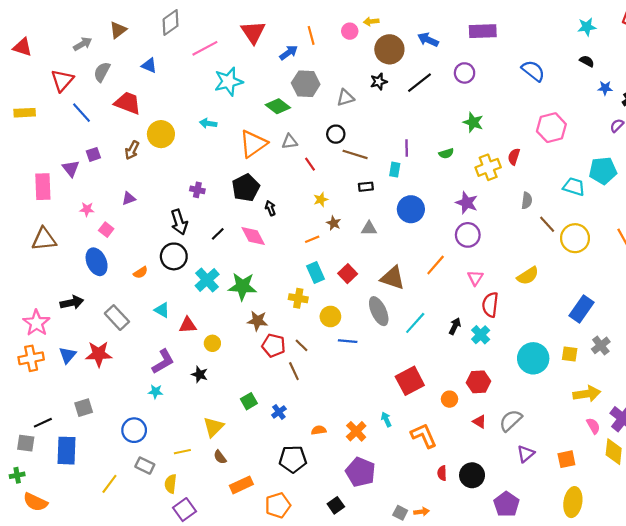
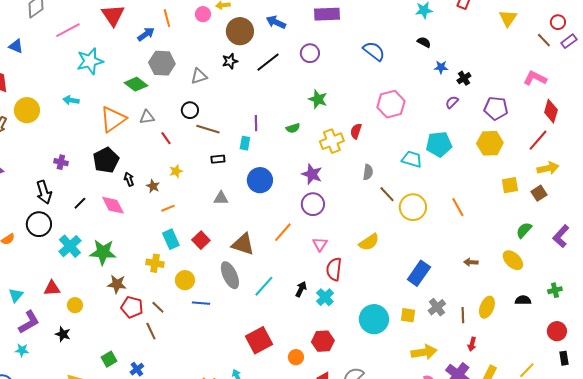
brown star: (334, 223) -> (153, 186), moved
cyan triangle: (162, 310) -> (16, 295), moved, turned 42

